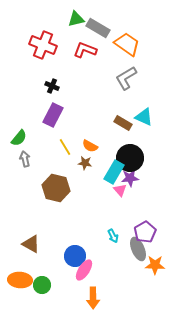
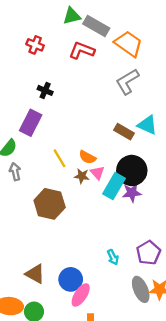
red cross: (43, 45) -> (35, 45), size x0.6
purple rectangle: (53, 115) -> (31, 123), moved
pink triangle: (120, 190) -> (97, 173), moved
brown triangle: (31, 244) -> (35, 274), moved
gray ellipse: (138, 249) -> (141, 289), moved

